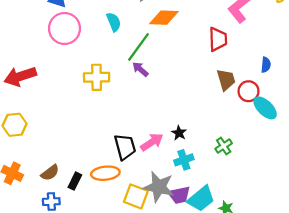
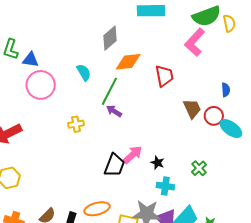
red trapezoid: (218, 39) -> (164, 76), moved
yellow cross: (97, 77) -> (76, 124), size x0.7
pink arrow: (152, 142) -> (133, 155), moved
black trapezoid: (125, 147) -> (114, 165), moved, turned 45
cyan cross: (184, 160) -> (165, 186), turned 36

